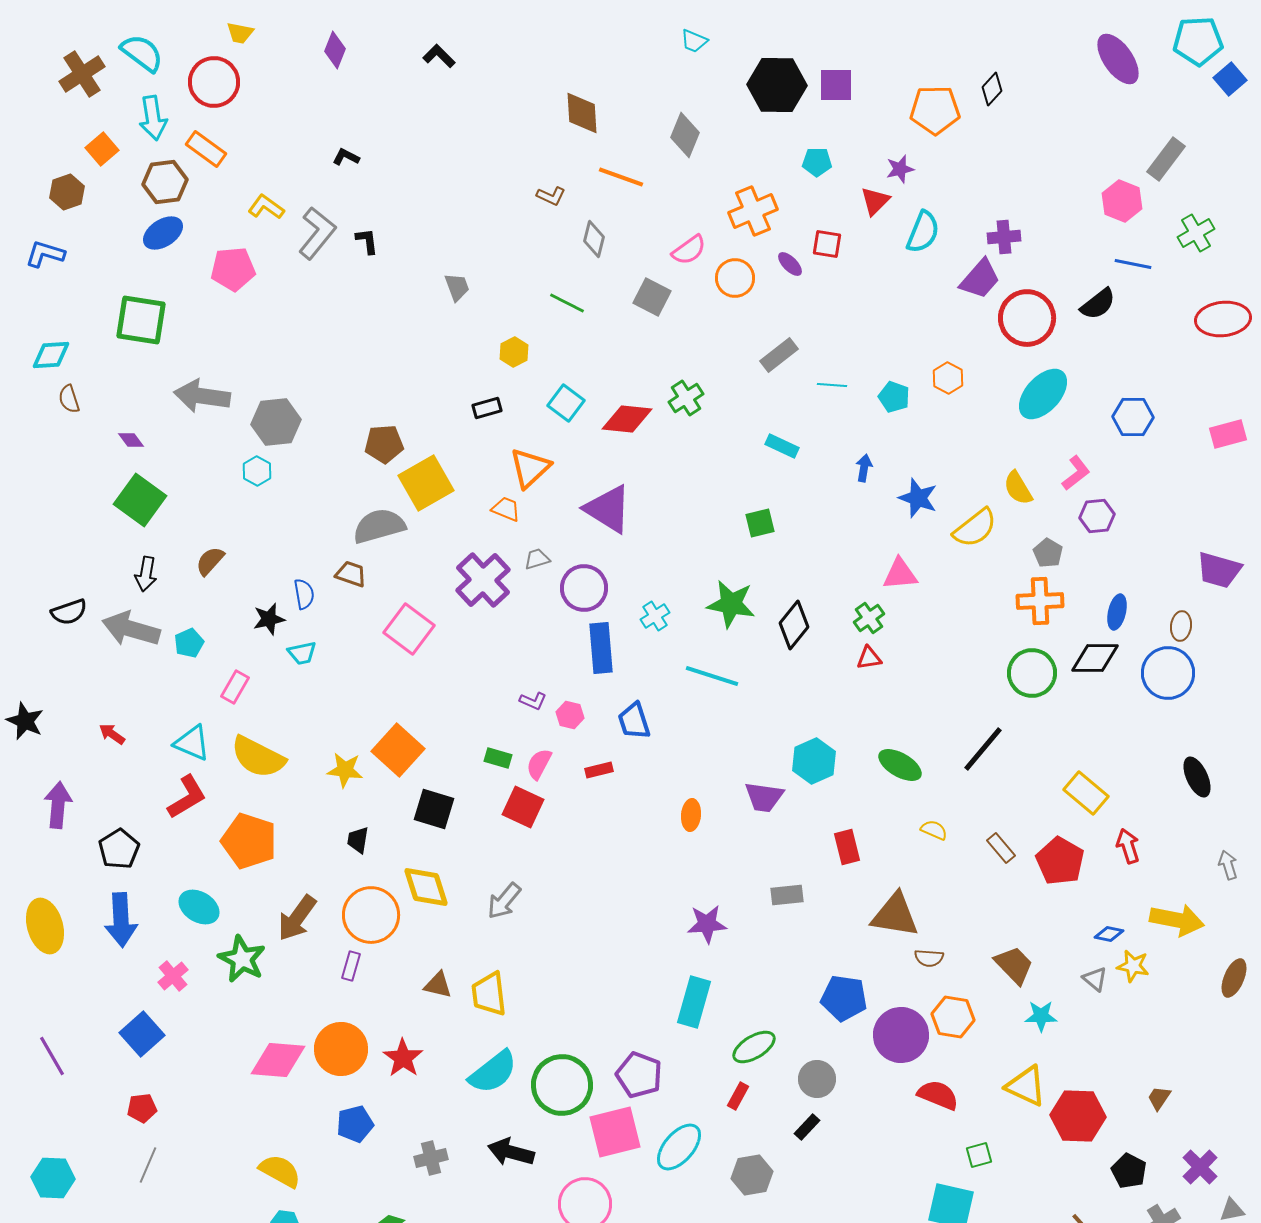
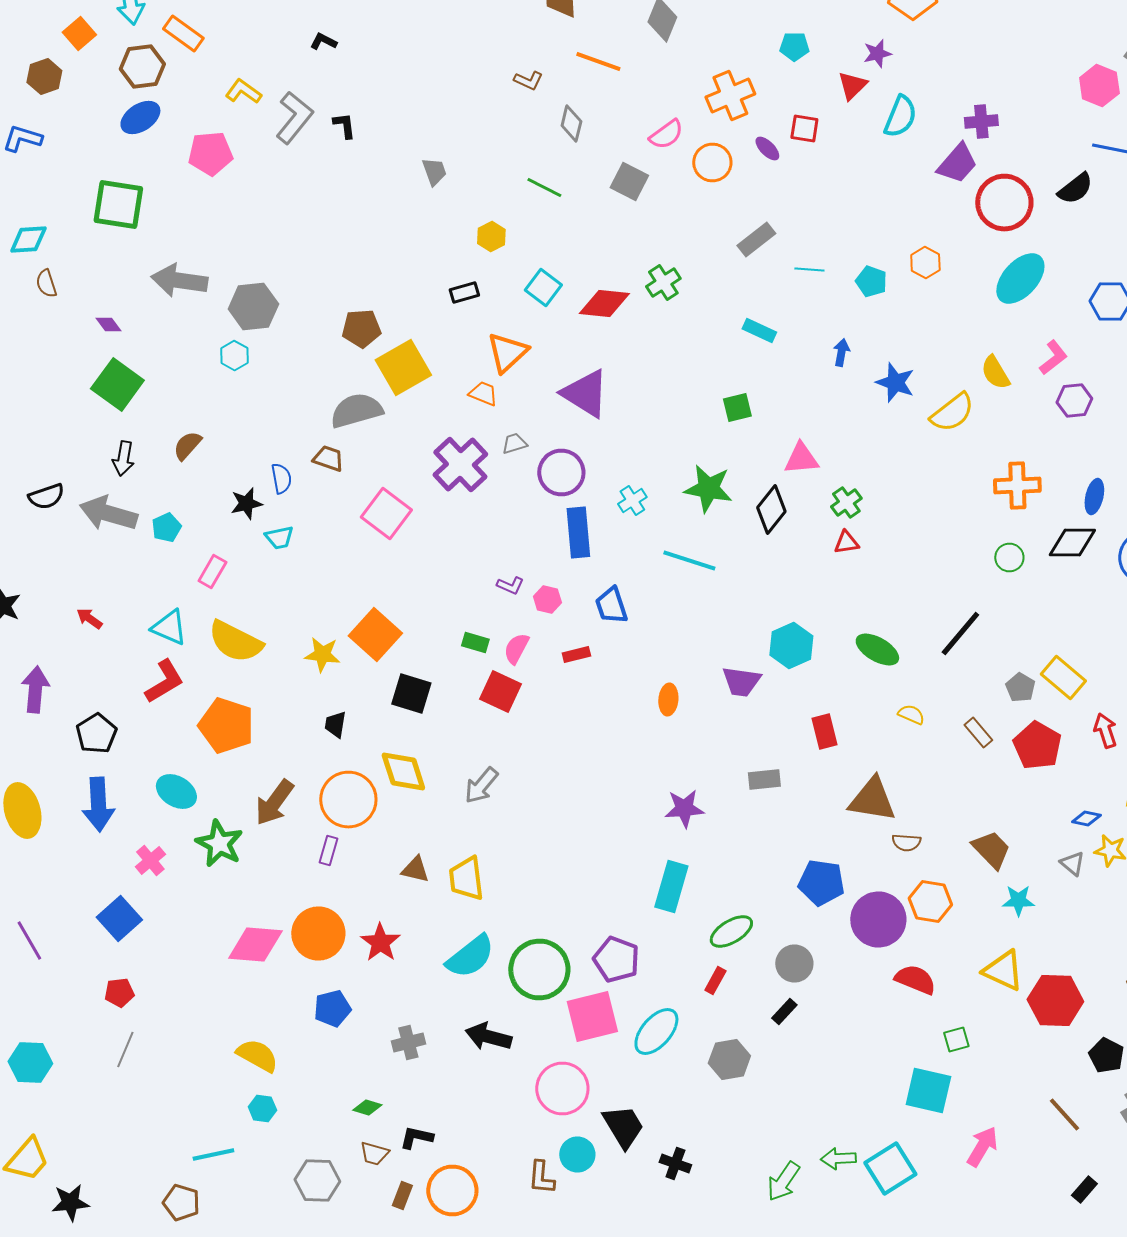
gray pentagon: (1048, 553) -> (1020, 688), moved
pink triangle: (900, 574) -> (801, 458), moved
green circle: (1032, 673) -> (1009, 558), size x0.6

